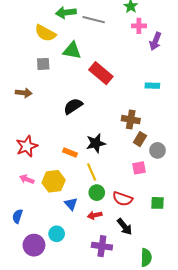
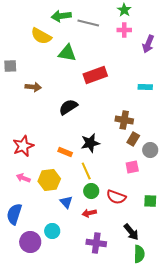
pink cross: (139, 26) -> (124, 30), moved
gray square: (43, 64) -> (10, 66), moved
red rectangle: (101, 73) -> (95, 75), turned -60
brown arrow: (24, 93) -> (33, 87), moved
blue semicircle: (17, 216) -> (14, 214), size x1.5
black arrow: (125, 227) -> (131, 232), moved

